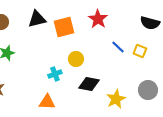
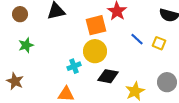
orange square: (64, 27) -> (96, 25), moved
yellow circle: (76, 59) -> (95, 51), size x1.5

